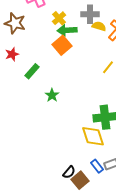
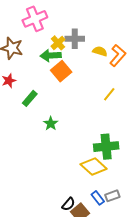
gray cross: (90, 14) -> (75, 39), moved
green arrow: (67, 30) -> (51, 55), moved
yellow diamond: (93, 136) -> (94, 166), turned -30

